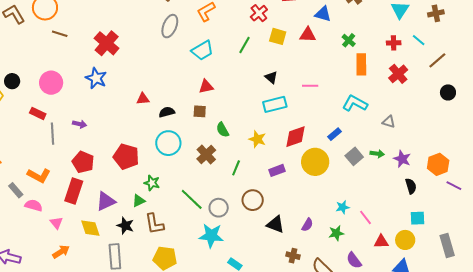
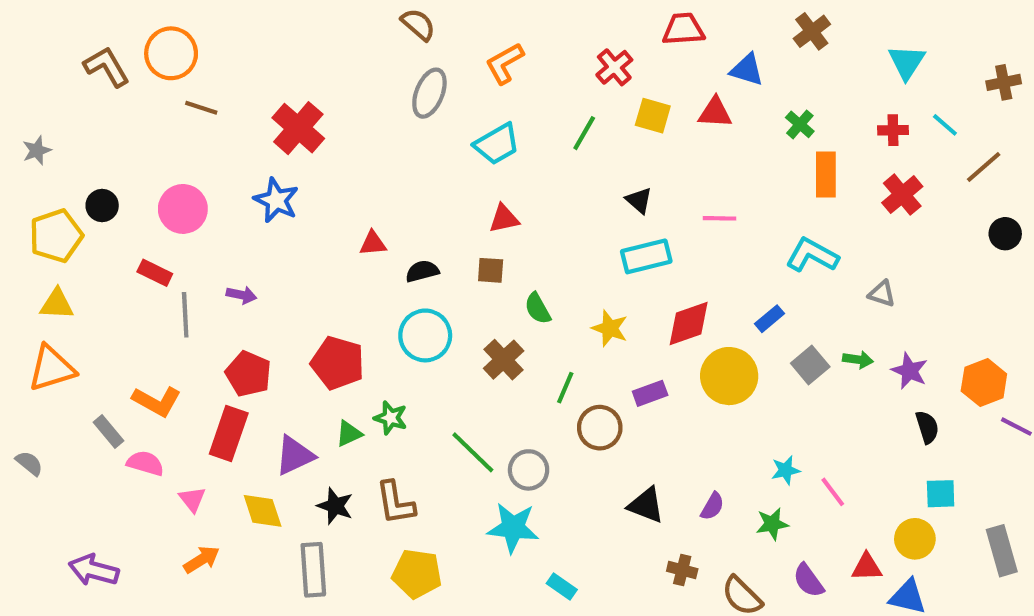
brown cross: (436, 13) -> (1004, 82), moved
brown circle: (253, 200) -> (600, 428), moved
green triangle: (139, 201) -> (349, 434), moved
red triangle: (381, 242) -> (867, 567), moved

